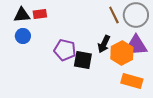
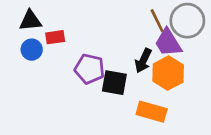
red rectangle: (40, 14) -> (55, 37), moved
purple trapezoid: (137, 45) -> (168, 43), moved
orange rectangle: (132, 81) -> (152, 112), moved

